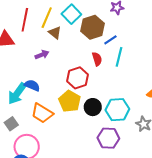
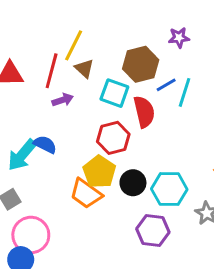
cyan square: (71, 14) -> (114, 93), moved, turned -30
red line: (25, 20) -> (52, 71), moved
cyan line: (119, 57) -> (185, 92), moved
red semicircle: (97, 59) -> (144, 112), size x1.5
orange trapezoid: (42, 113) -> (86, 194), moved

